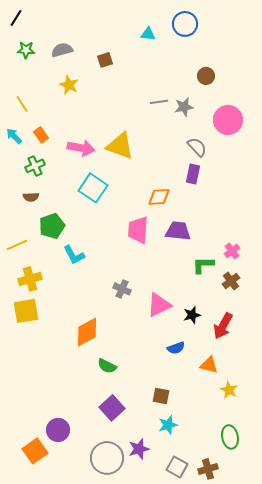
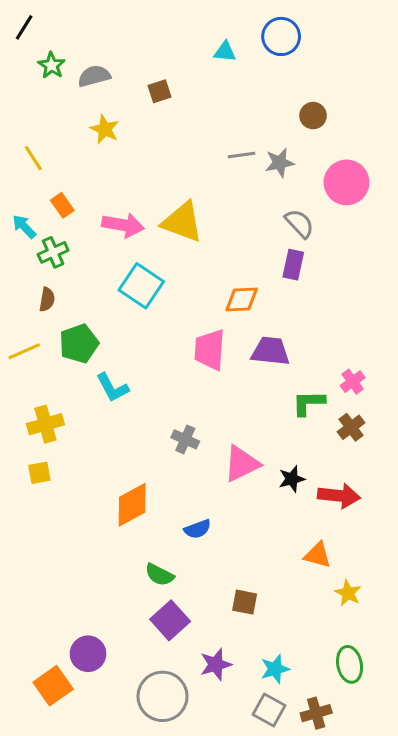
green star: (26, 50) -> (52, 65), moved, turned 30
cyan arrow: (14, 136) -> (24, 227), moved
brown semicircle: (31, 197) -> (47, 300), turned -77
yellow line: (17, 245) -> (24, 351), moved
yellow square: (26, 311) -> (39, 473), size x0.6
red arrow: (223, 326) -> (339, 496), turned -112
blue semicircle: (176, 348) -> (197, 529), moved
green semicircle: (107, 366) -> (159, 575), moved
cyan star: (168, 425) -> (275, 669), moved
purple star: (139, 449) -> (216, 664), moved

